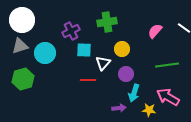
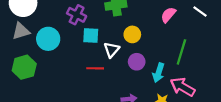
purple cross: (71, 31) -> (77, 15), turned -36
green line: (167, 65) -> (181, 52), turned -65
cyan arrow: (134, 93) -> (159, 73), moved

